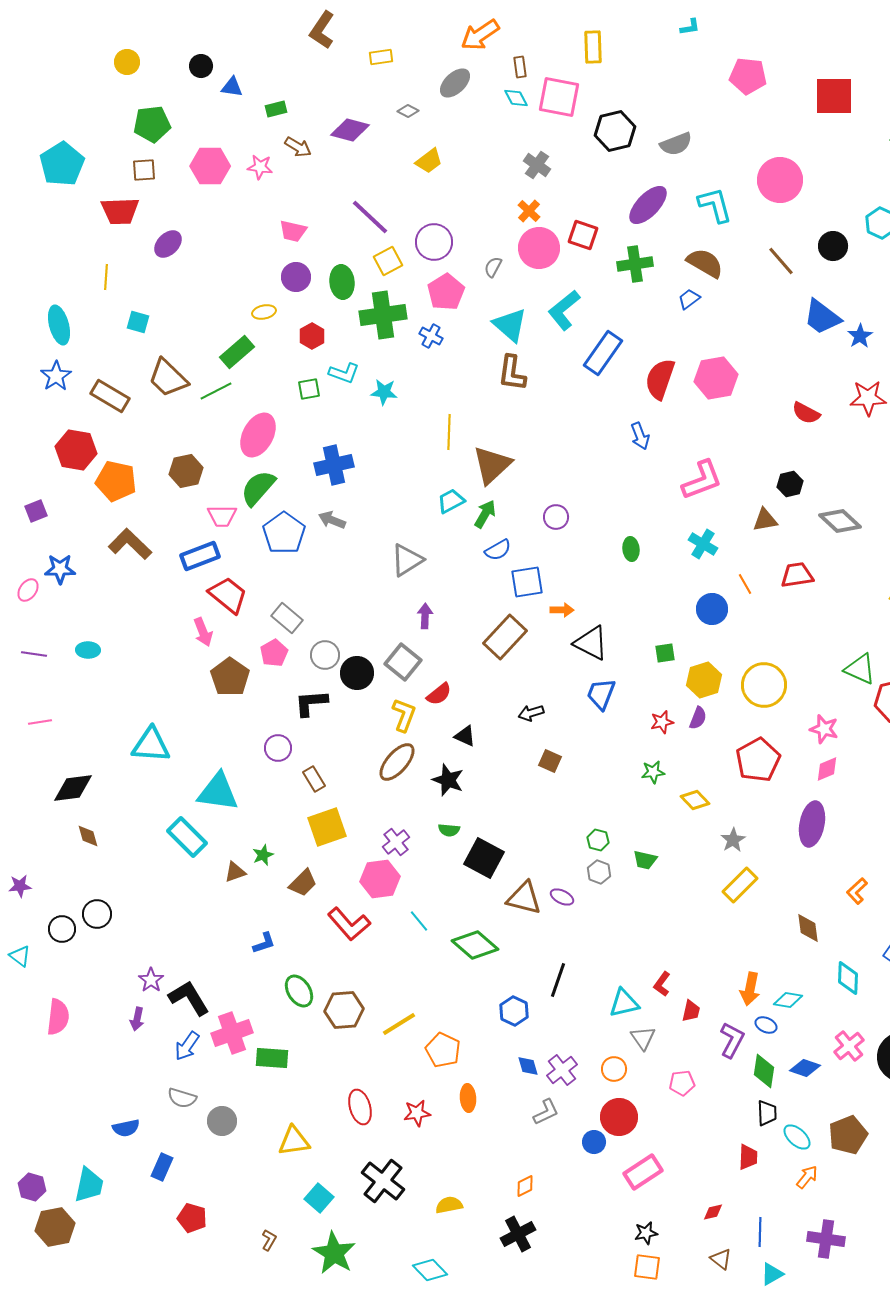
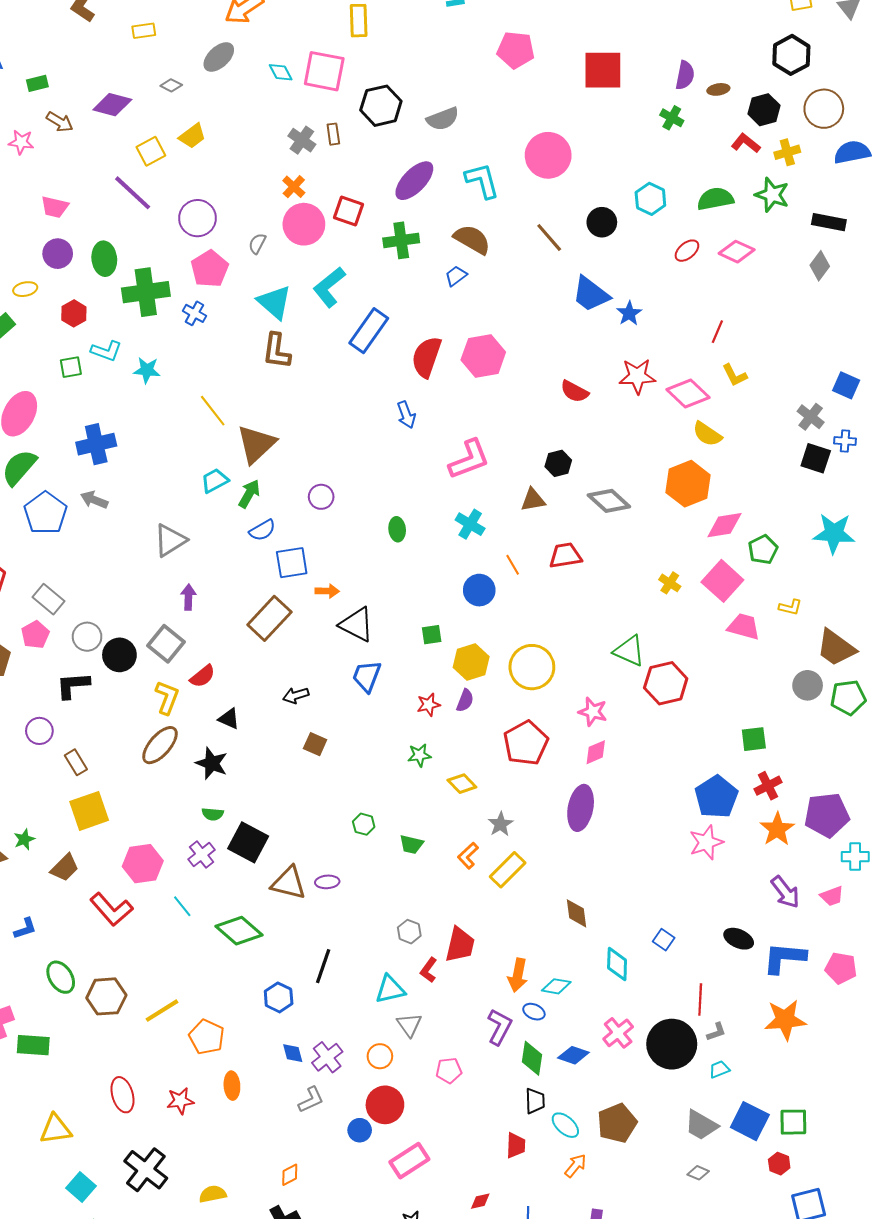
brown rectangle: (520, 67) -> (333, 134), moved
yellow square: (388, 261) -> (151, 151), moved
yellow line: (449, 432) -> (213, 411), turned -40
purple cross: (396, 842) -> (202, 855), moved
gray hexagon: (599, 872) -> (409, 932), moved
orange L-shape: (857, 891) -> (468, 856), moved
purple ellipse: (562, 897) -> (327, 882), turned -30
red trapezoid: (691, 1011) -> (460, 945), moved, size x1.6

